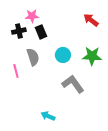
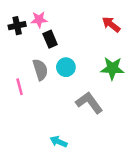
black cross: (19, 31) -> (17, 26), moved
cyan circle: (63, 55) -> (66, 67), moved

